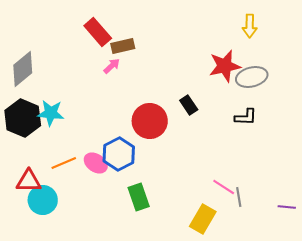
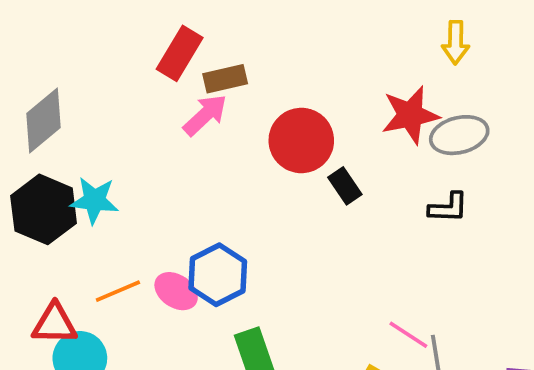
red rectangle: (98, 32) -> (180, 53), turned 72
pink arrow: (112, 66) -> (205, 115), size x1.5
red circle: (150, 121) -> (301, 140), moved

